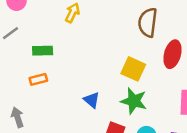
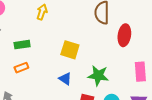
yellow square: (133, 69) -> (70, 50), moved

